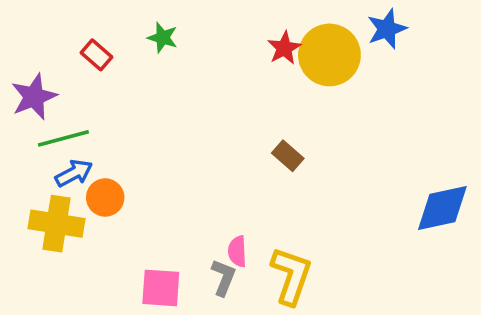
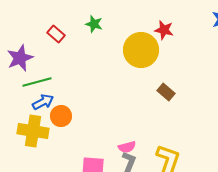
red star: (284, 48) -> (164, 30), turned -30
yellow circle: (329, 55) -> (141, 50), moved
pink semicircle: (237, 251) -> (127, 147), moved, turned -102

